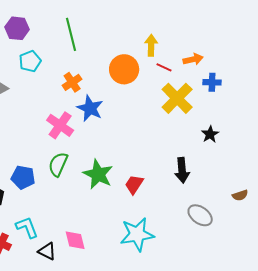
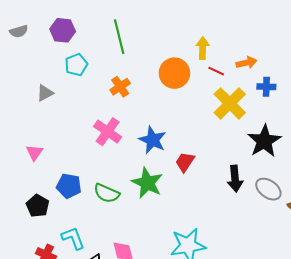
blue star: (90, 108) -> (152, 140), moved
black star: (210, 134) -> (264, 141), size x1.8
green semicircle: (58, 164) -> (107, 193), moved, turned -90
red trapezoid: (134, 184) -> (185, 162), moved
gray ellipse: (200, 215) -> (268, 189), moved

